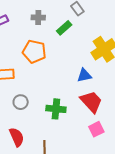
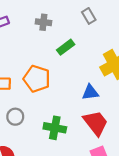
green rectangle: (64, 28) -> (66, 47), moved
orange pentagon: (34, 52) -> (37, 79), moved

